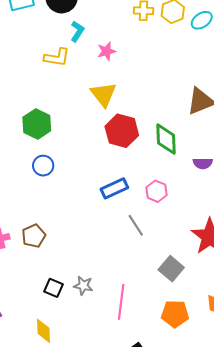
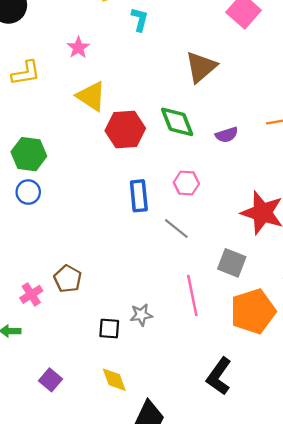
cyan L-shape: (77, 31) -> (140, 19), moved
blue circle: (43, 166) -> (28, 192), moved
blue rectangle: (114, 188) -> (139, 196), turned -52
pink line: (121, 302) -> (192, 296), moved
orange pentagon: (175, 314) -> (253, 311), size x1.4

